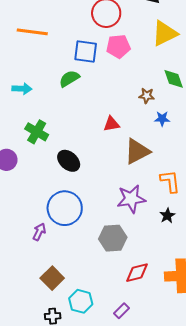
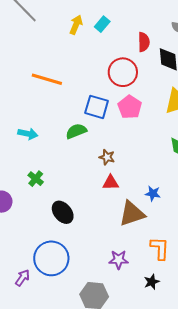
pink pentagon: (118, 46) -> (130, 107), turned 30
brown star: (147, 96) -> (107, 157), moved
blue star: (162, 119) -> (153, 193), moved
green cross: (37, 132) -> (36, 179), size x0.7
purple star: (131, 199) -> (119, 260), size x0.7

